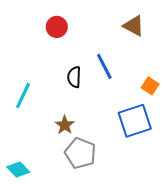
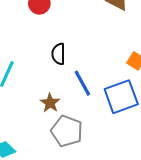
blue line: (104, 66) -> (82, 83), moved

